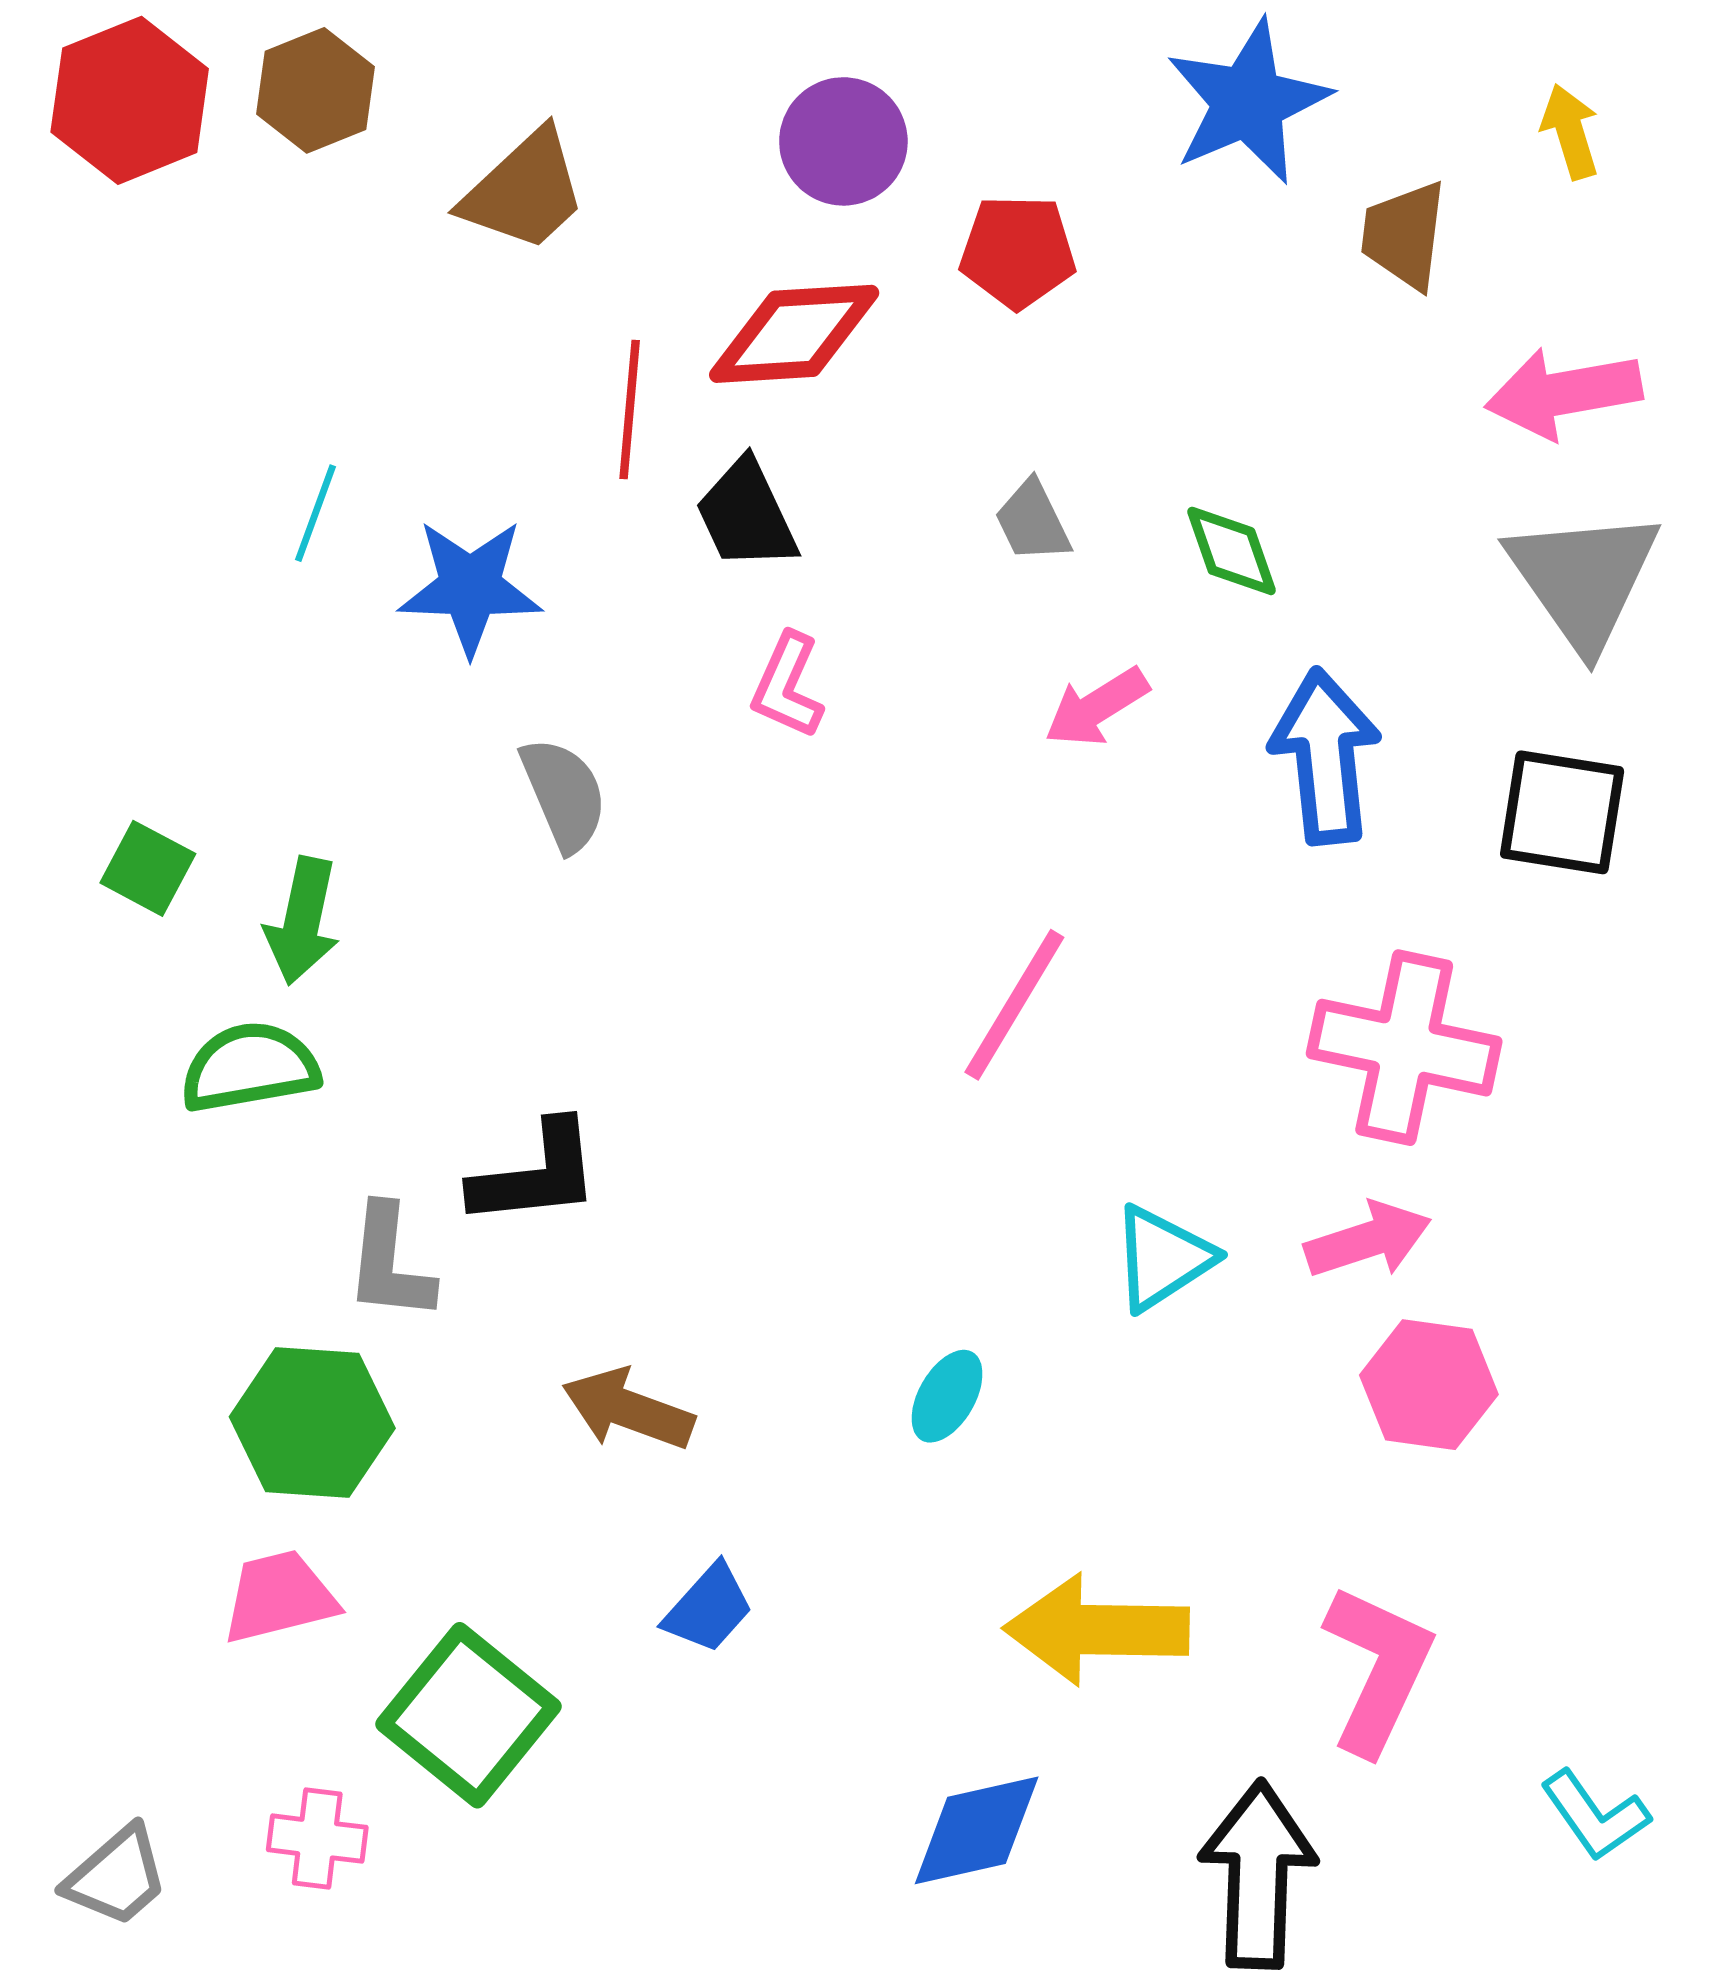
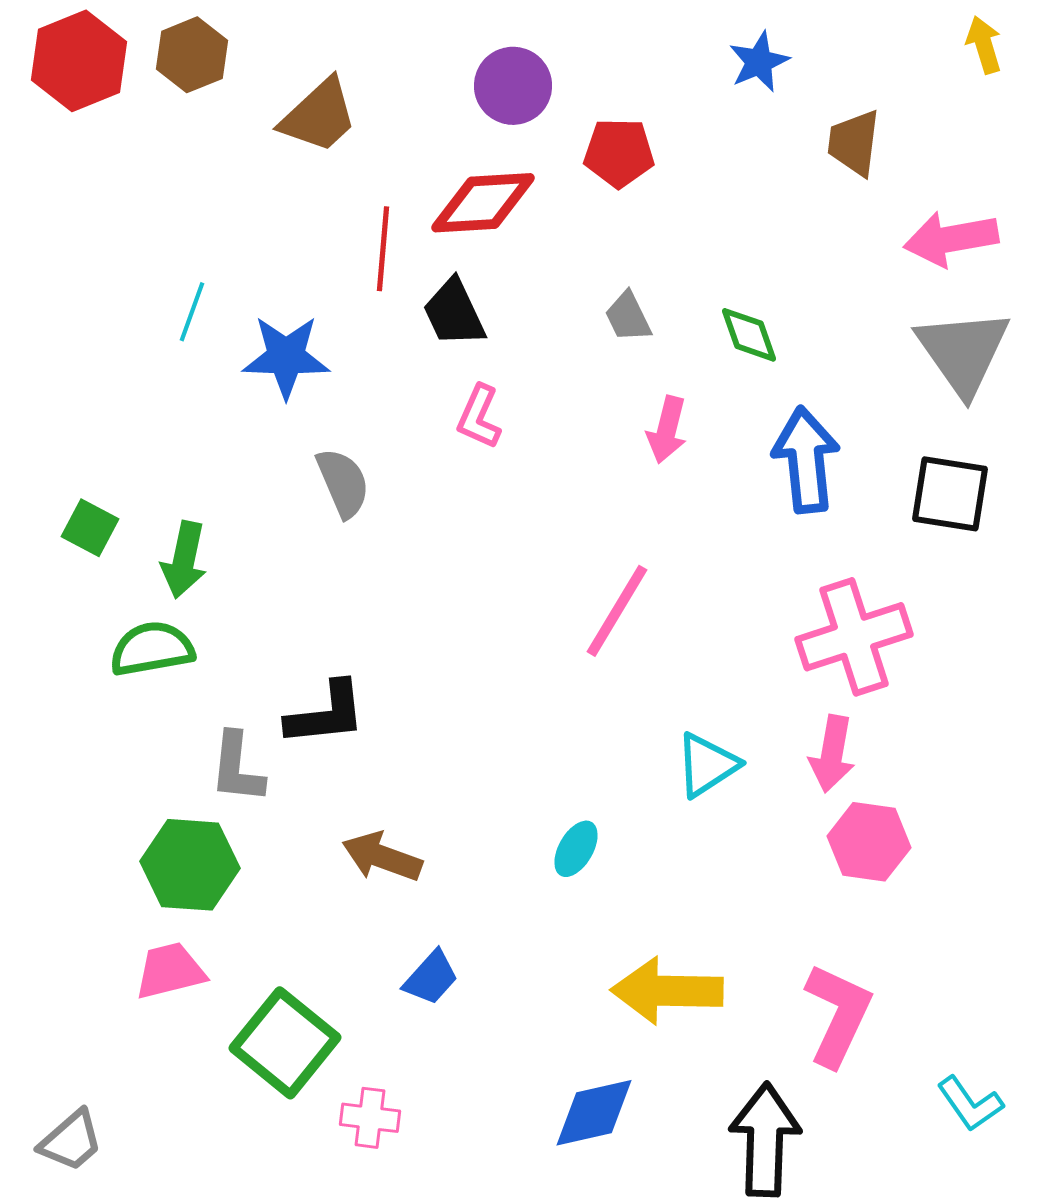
blue star: (1248, 102) -> (759, 62), size x0.6
yellow arrow: (1570, 132) -> (984, 45), moved
pink arrow: (1097, 707) -> (667, 430), turned -44
pink cross: (1404, 1048) -> (854, 637), turned -30
pink arrow: (1368, 1240) -> (832, 754), turned 118
pink cross: (317, 1839) -> (370, 1118), moved

